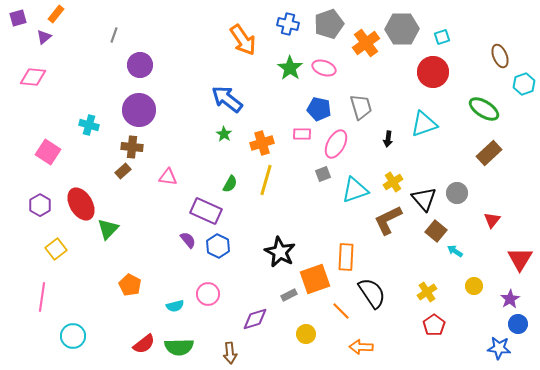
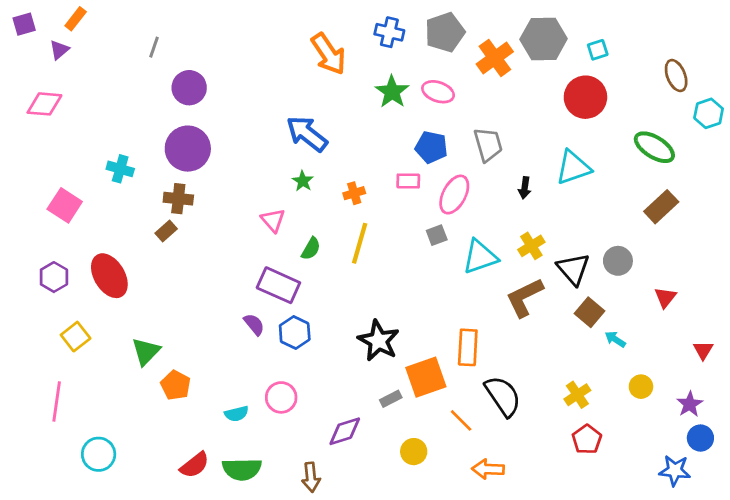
orange cross: (262, 143) -> (354, 193), size x0.7
pink triangle: (168, 177) -> (273, 220), moved, turned 42
green triangle: (108, 229) -> (146, 351), moved
red triangle: (520, 259) -> (703, 350), size x0.6

